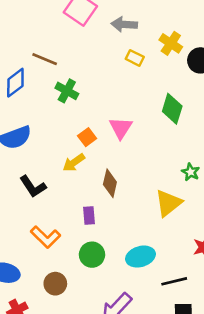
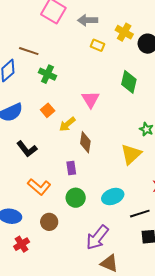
orange square: (87, 137) -> (48, 110), moved
yellow arrow: (74, 163) -> (67, 124), moved

